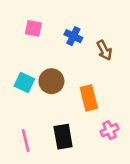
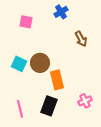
blue cross: (73, 36) -> (61, 12), moved, turned 32
orange rectangle: (89, 98) -> (57, 80), moved
black rectangle: (63, 137) -> (49, 106), turned 30

